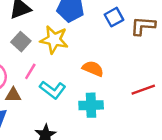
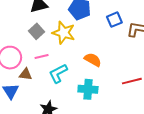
pink line: (30, 71) -> (42, 57), turned 40
cyan L-shape: (53, 90) -> (58, 73), turned 110

